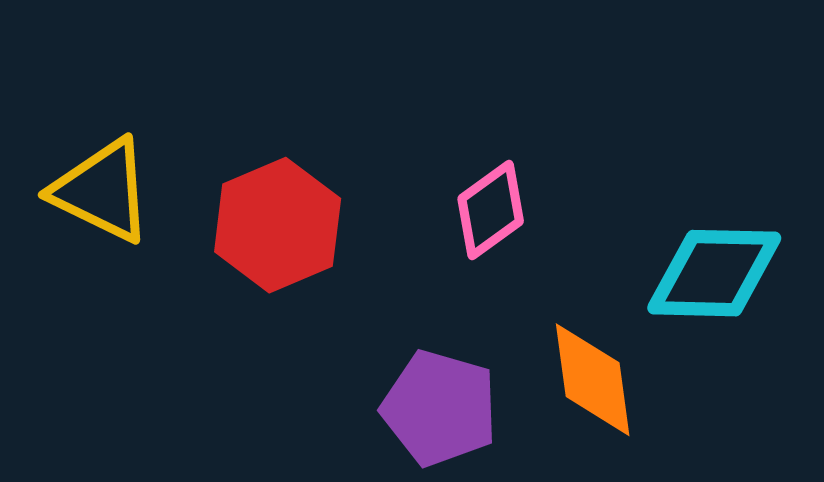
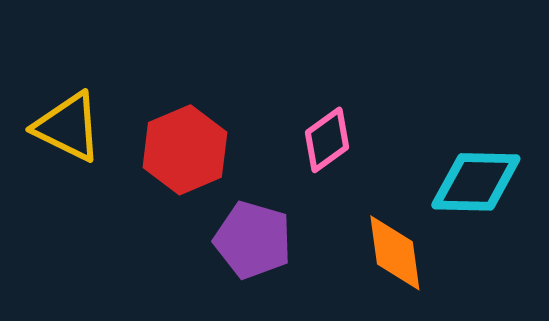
purple pentagon: (440, 408) -> (253, 240), moved

